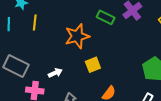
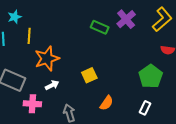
orange star: (77, 36) -> (47, 59), moved

